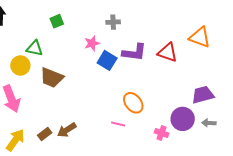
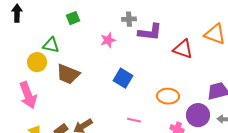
purple L-shape: (134, 52) -> (150, 32), moved
blue square: (107, 60) -> (123, 78), moved
orange ellipse: (133, 103) -> (168, 96), moved, turned -50

